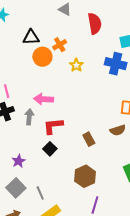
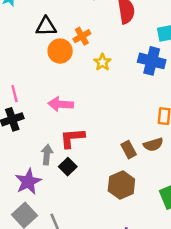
gray arrow: (29, 117) -> (47, 155), moved
brown rectangle: (89, 139) -> (129, 150), moved
purple star: (19, 161) -> (28, 182), size x1.5
brown hexagon: (85, 176) -> (121, 185), moved

